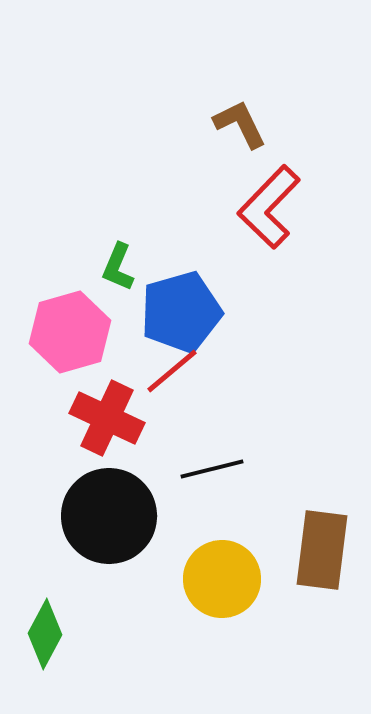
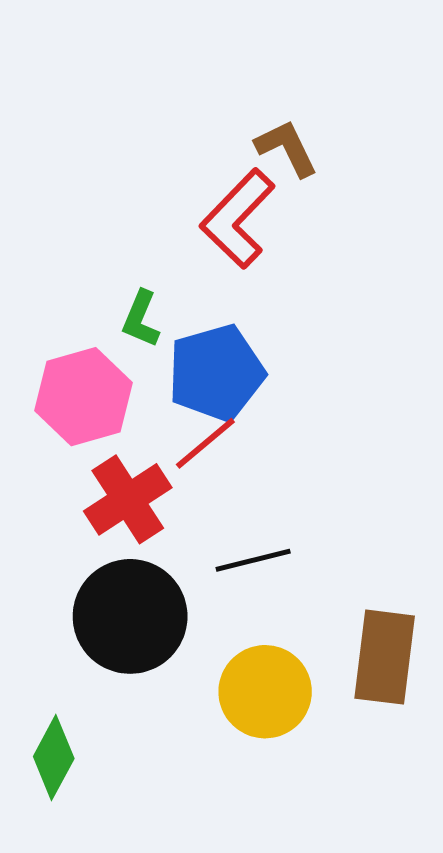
red L-shape: (269, 207) -> (238, 219), moved
red cross: (107, 418) -> (128, 499), turned 32

